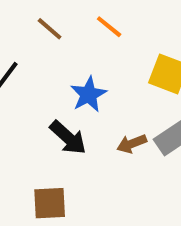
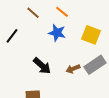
blue star: (89, 94) -> (57, 33), moved, turned -30

